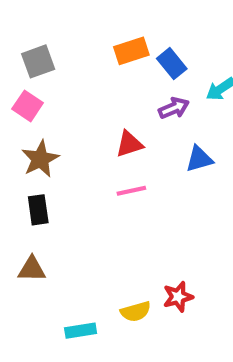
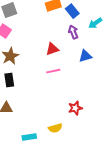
purple arrow: (174, 108) -> (73, 32), turned -88
red star: (178, 297) -> (75, 108), moved

